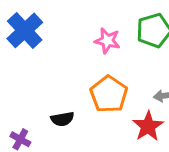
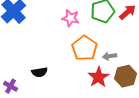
orange pentagon: (109, 94) -> (85, 48), moved

